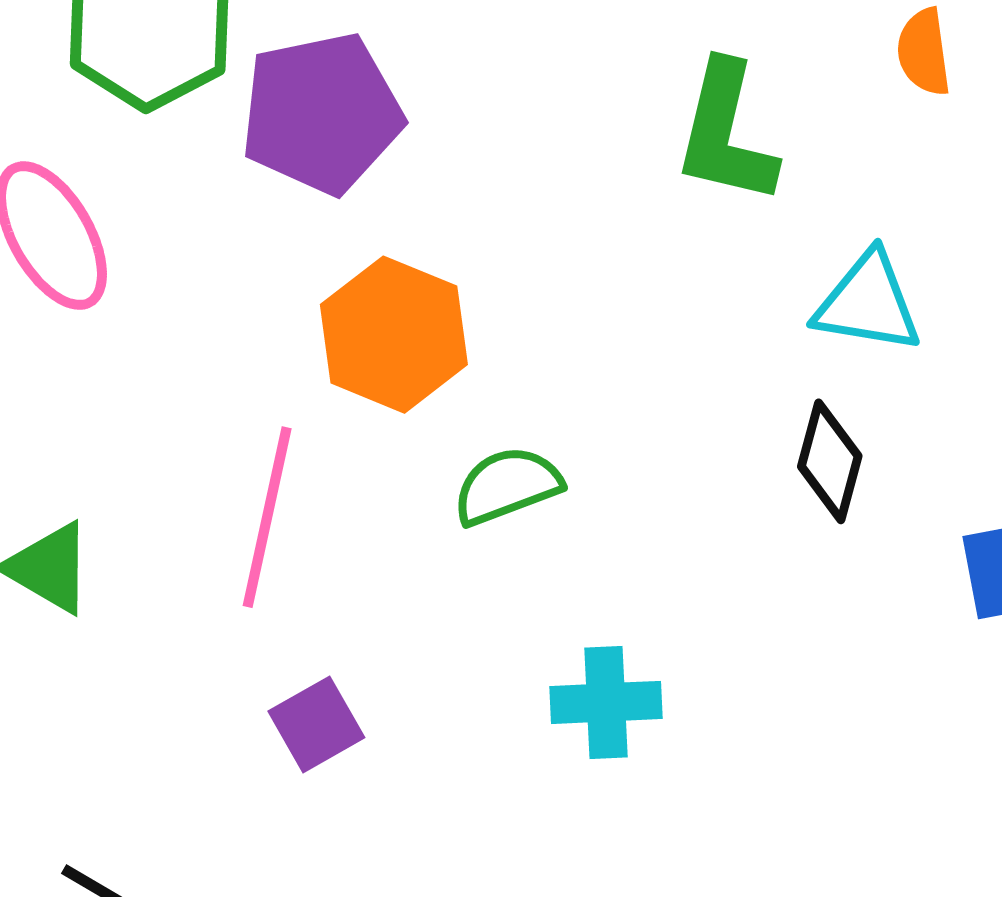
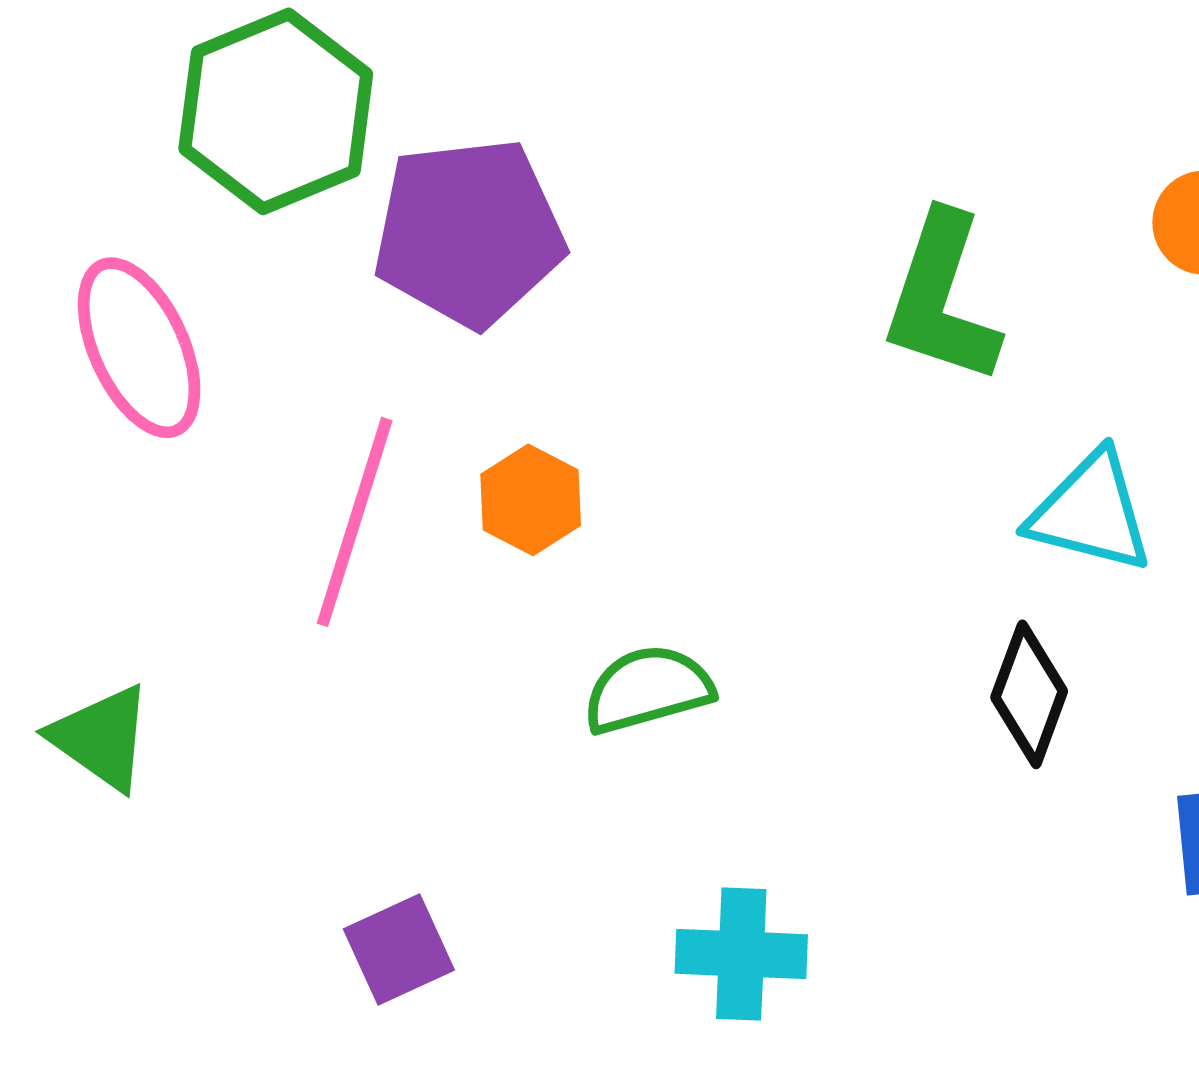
orange hexagon: (394, 335) -> (531, 500), size x0.6
pink line: (267, 517) -> (355, 522), moved

